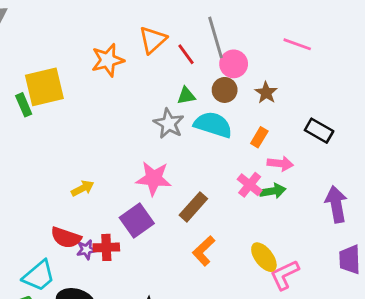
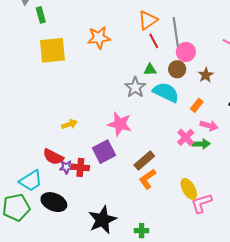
orange triangle: (153, 40) -> (148, 20), moved
green rectangle: (24, 105) -> (41, 15), moved
brown rectangle: (193, 207) -> (144, 161), moved

